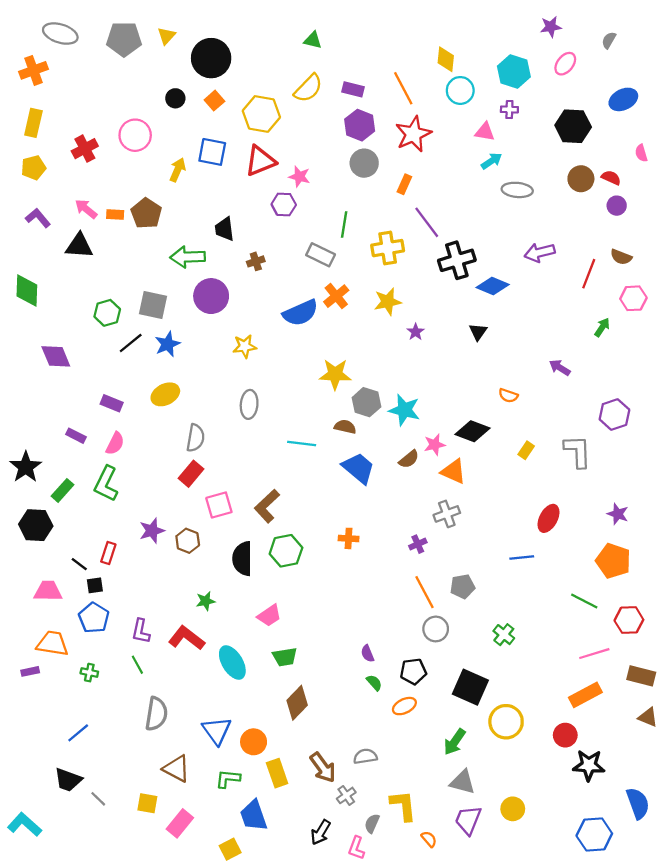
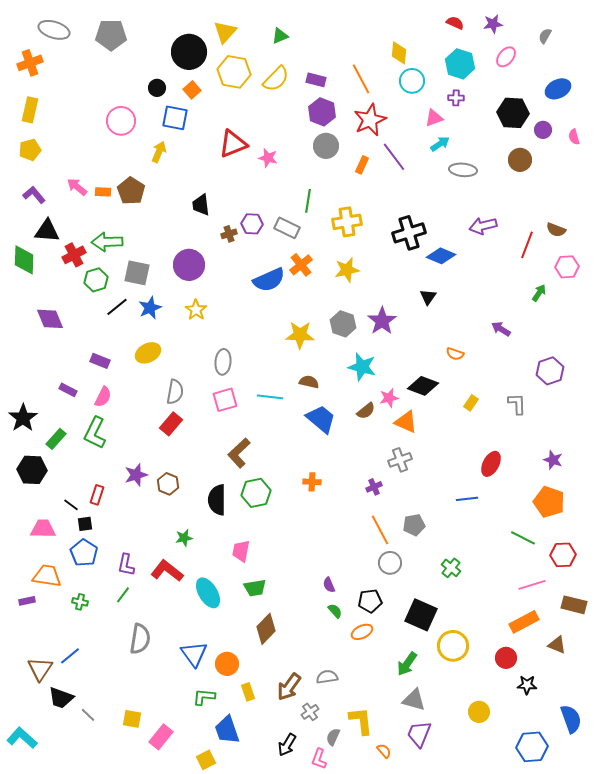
yellow triangle: (166, 36) -> (225, 32), moved, size x1.4
green triangle: (313, 40) -> (280, 36), turned -36
yellow hexagon: (261, 114) -> (234, 72), moved
pink triangle: (485, 132) -> (434, 118), turned -30
red cross: (85, 149) -> (74, 255), moved
blue square: (212, 152) -> (175, 118), moved
red semicircle: (611, 178) -> (455, 23), moved
purple hexagon: (284, 204) -> (252, 224), moved
purple circle: (617, 206) -> (543, 130), moved
purple line: (427, 222) -> (394, 157), moved
black triangle: (79, 246) -> (47, 231), moved
green arrow: (188, 257) -> (107, 242), moved
purple star: (416, 332) -> (382, 321), moved, size x1.8
yellow star: (245, 346) -> (196, 310), moved, turned -30
gray hexagon: (366, 402) -> (343, 324), moved
gray L-shape: (578, 451) -> (517, 404), size x0.7
pink square: (219, 505) -> (225, 400), moved
pink trapezoid: (269, 616) -> (241, 551), turned 135
green line: (137, 665) -> (123, 595), turned 66
brown triangle: (648, 717) -> (557, 645), moved
black star: (589, 765) -> (527, 685), size x0.7
brown arrow: (323, 768) -> (289, 687), turned 72
brown triangle: (176, 769) -> (40, 669), moved, turned 36
yellow rectangle: (277, 773) -> (248, 692), size x0.7
yellow circle: (513, 809) -> (479, 712), moved

